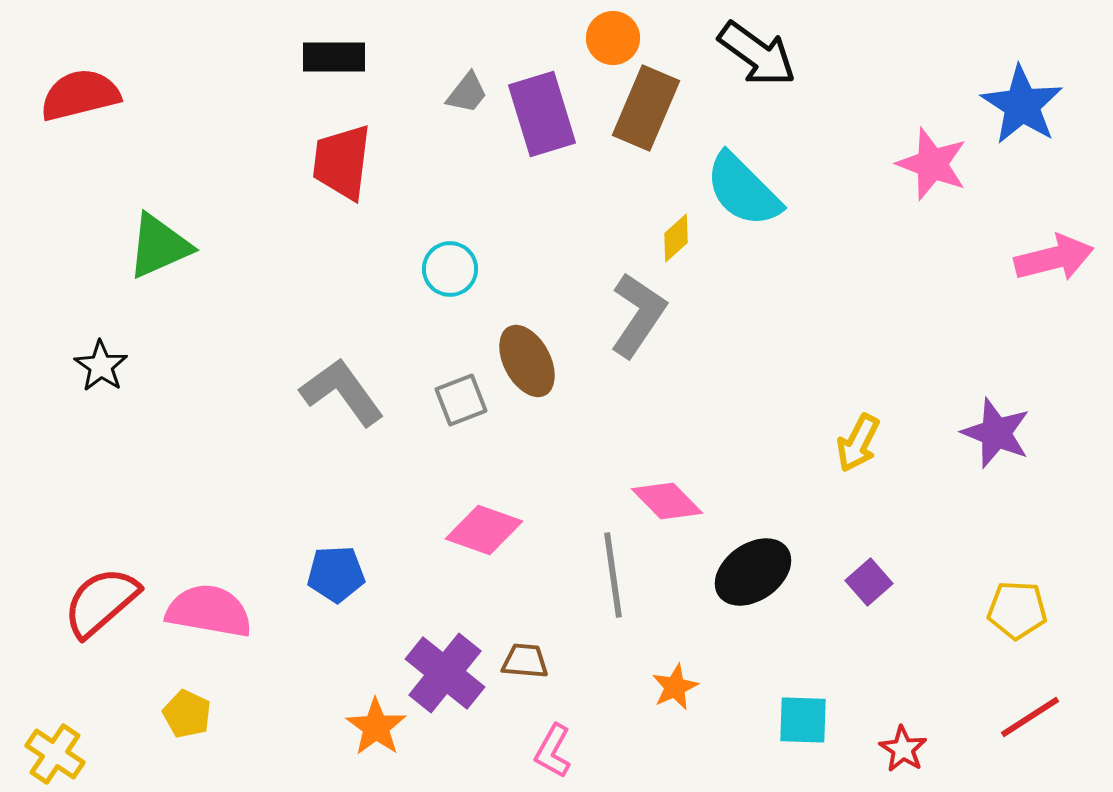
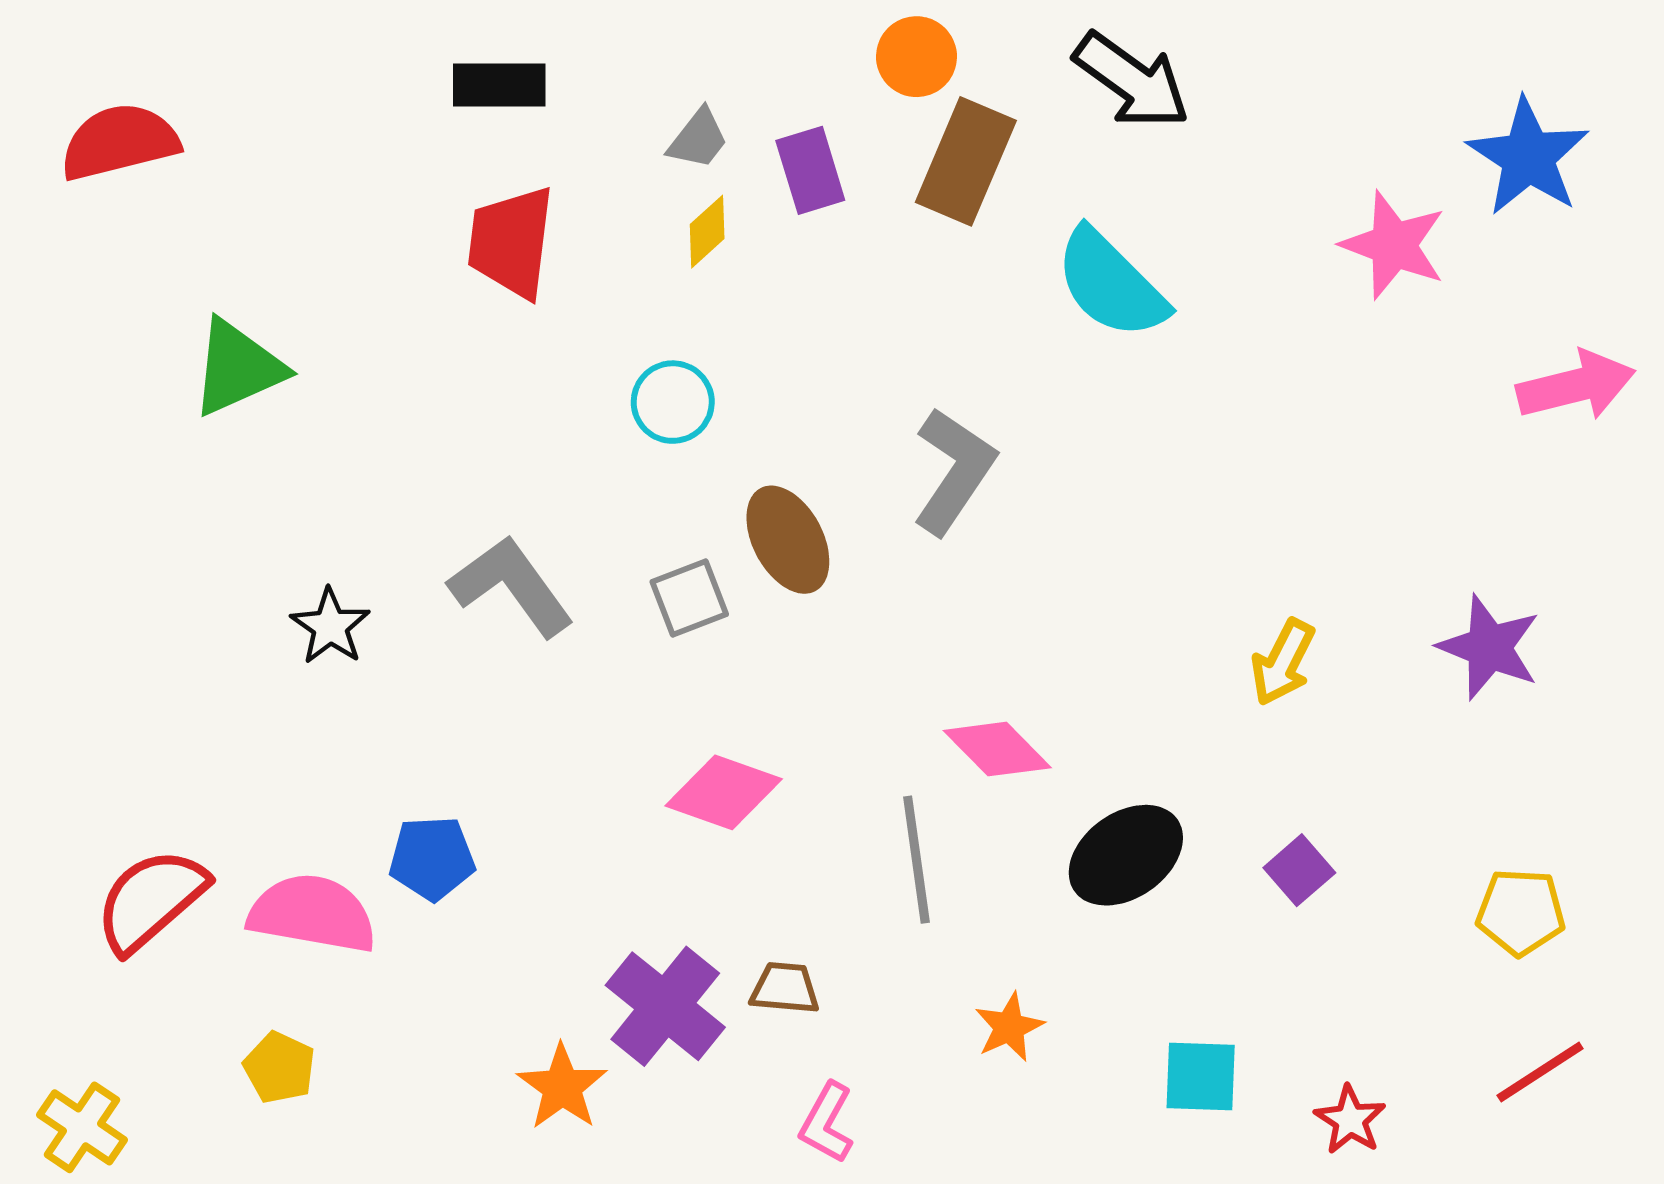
purple rectangle: (542, 114) -> (810, 170), size x0.7
yellow diamond: (676, 238) -> (707, 232), moved
black star: (101, 366) -> (330, 626), moved
blue pentagon: (336, 574) -> (432, 858), moved

